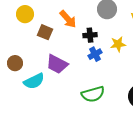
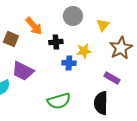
blue cross: (95, 54) -> (69, 63), moved, turned 32

